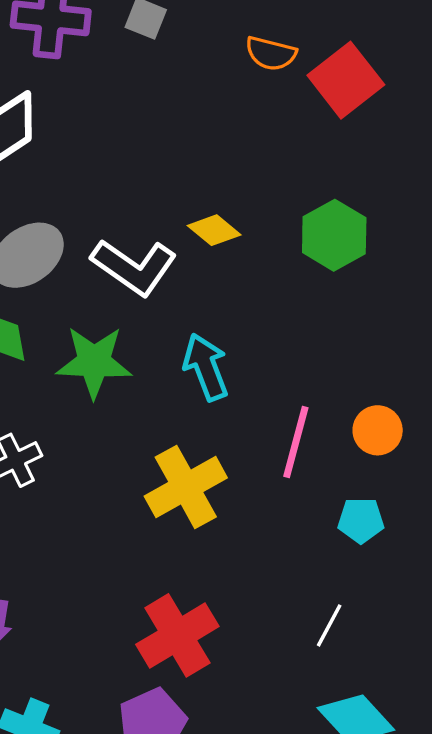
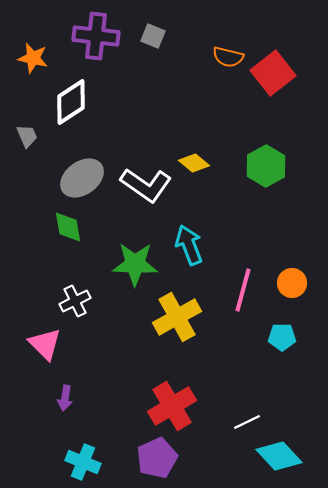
green star: (94, 362) -> (135, 264), moved
white line: (329, 625) -> (247, 422), moved, turned 36

